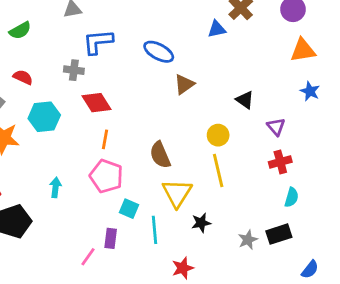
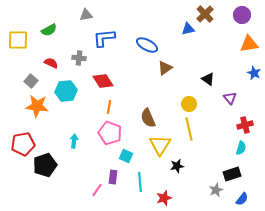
gray cross: (74, 70) -> (79, 58), moved
red cross: (280, 162) -> (245, 125), moved
cyan line: (154, 230) -> (140, 182), moved
gray star: (248, 240) -> (216, 190), moved
blue semicircle: (310, 269) -> (242, 199), moved

